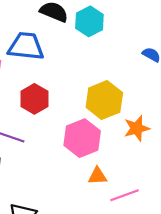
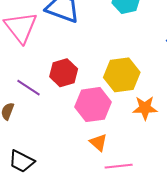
red hexagon: (34, 99) -> (64, 73), moved
orange triangle: (97, 176) -> (98, 143), turned 30

